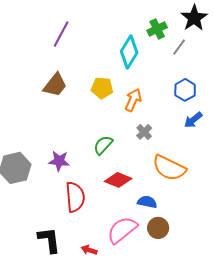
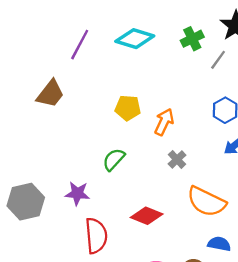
cyan diamond: (129, 52) -> (135, 39), moved, turned 76
brown trapezoid: (55, 85) -> (50, 94), moved
green semicircle: (103, 145) -> (114, 159), moved
blue semicircle: (147, 202) -> (219, 244), moved

